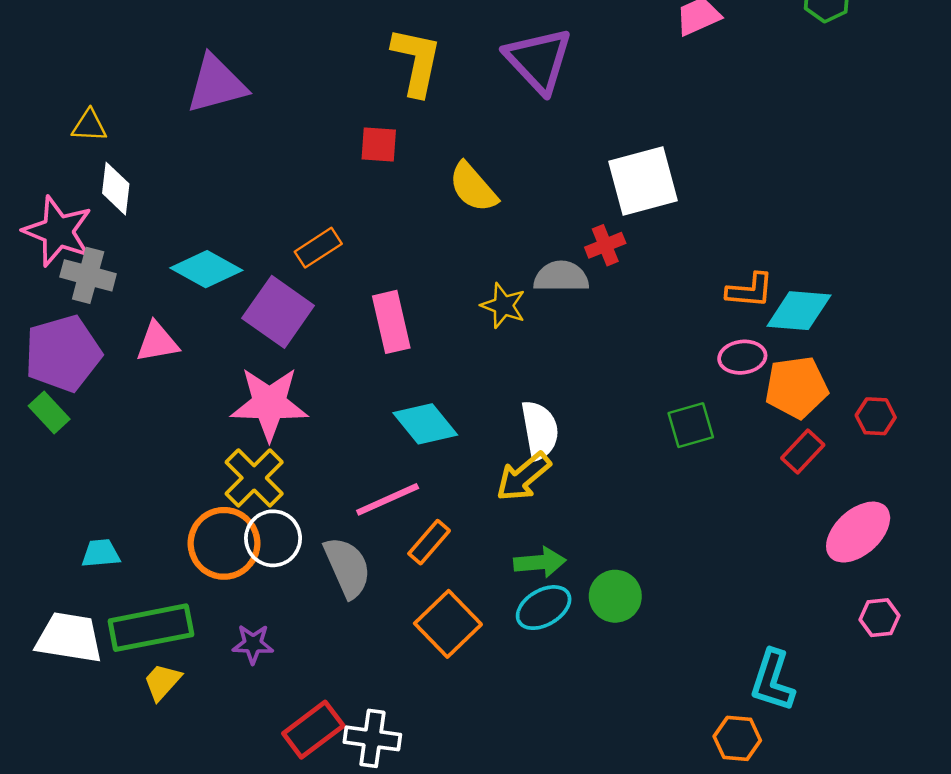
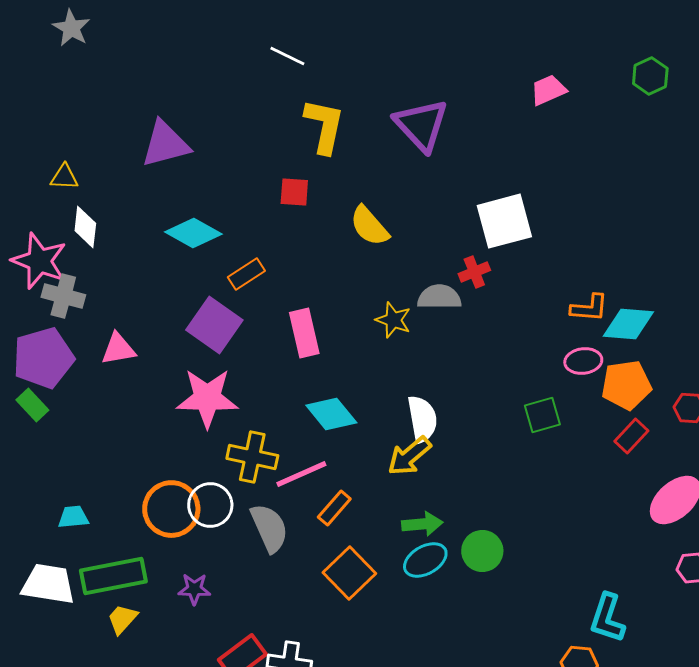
cyan diamond: (206, 269) -> (193, 233), moved
yellow cross: (254, 478) -> (252, 457), moved, turned -33

